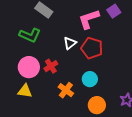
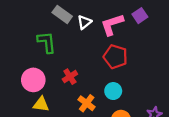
green L-shape: (30, 35) -> (47, 42), turned -120
white triangle: (70, 43) -> (84, 22), moved
pink circle: (29, 67) -> (33, 80), moved

